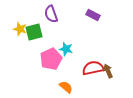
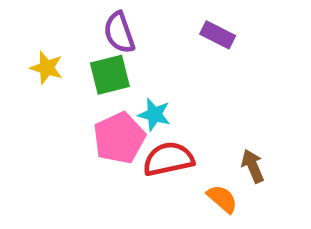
green square: (34, 32) -> (110, 75), moved
red semicircle: (93, 68) -> (168, 159), moved
orange semicircle: (66, 87) -> (222, 199), moved

